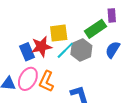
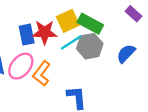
purple rectangle: (112, 15) -> (134, 14), turned -56
green rectangle: (96, 29) -> (90, 24), moved, turned 50
yellow square: (59, 33) -> (68, 21), turned -30

